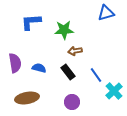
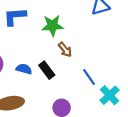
brown arrow: (75, 51) -> (65, 50), turned -120
black rectangle: (68, 72) -> (47, 70), moved

